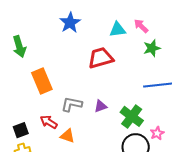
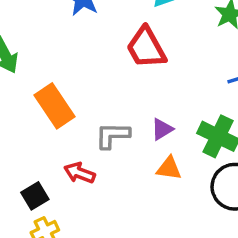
red trapezoid: (101, 58) -> (146, 48), turned -92
orange triangle: (67, 136) -> (169, 168), moved

